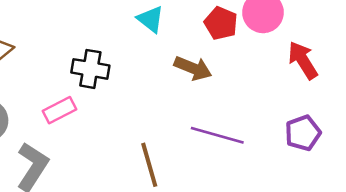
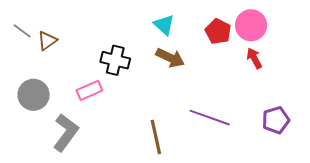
red arrow: (303, 60) -> (254, 58), moved, size x0.7
brown arrow: (193, 68) -> (170, 58), moved

